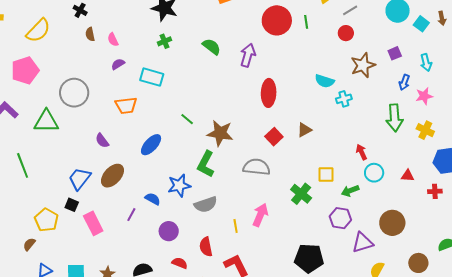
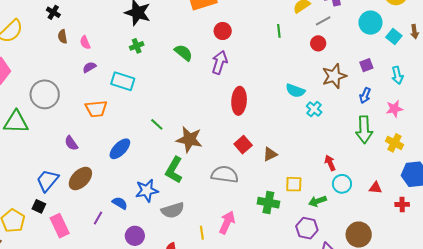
red circle: (277, 20) -> (223, 31), moved, size x0.6
blue arrow: (404, 82) -> (365, 95), moved
cyan cross: (344, 99) -> (314, 109), turned -35
brown triangle: (304, 130) -> (270, 154), moved
green cross: (301, 194) -> (268, 203), turned -30

